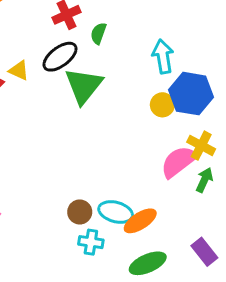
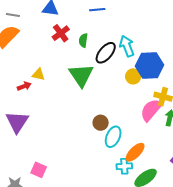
black ellipse: (60, 57) -> (106, 53), moved
brown circle: (80, 212) -> (101, 123), moved
cyan ellipse: (116, 212) -> (113, 137), moved, turned -70
cyan cross: (91, 242) -> (124, 166), moved

